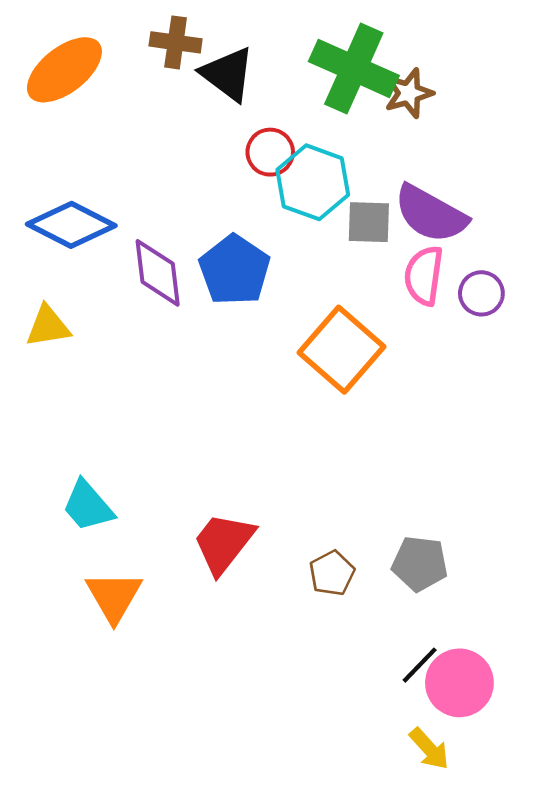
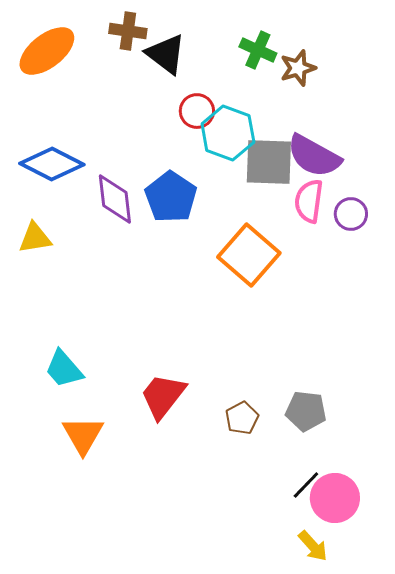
green cross: (354, 68) -> (258, 50), size x0.6
gray square: (369, 222) -> (269, 162), size x1.5

